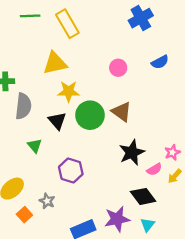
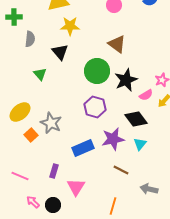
gray semicircle: (23, 106) -> (30, 39), size x0.7
green circle: (90, 115) -> (97, 71), moved
purple hexagon: (71, 171) -> (95, 107), moved
gray star: (47, 201) -> (51, 123), size x1.5

